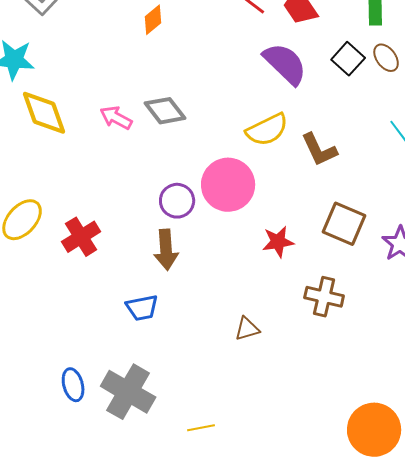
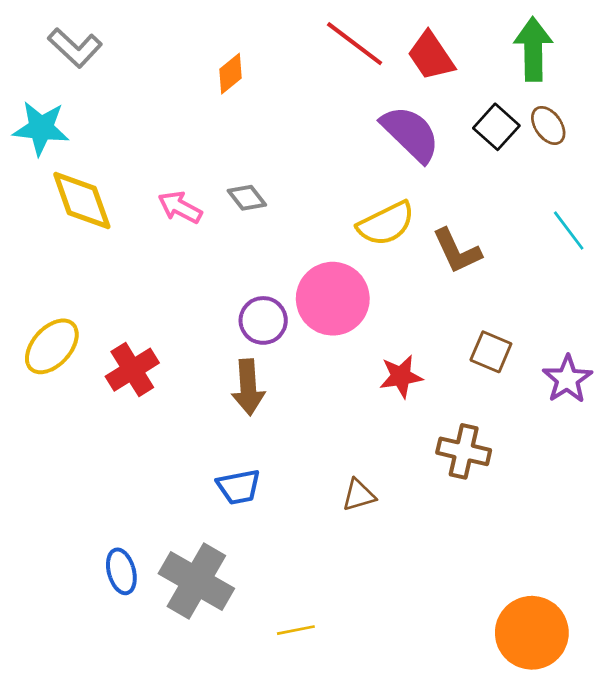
gray diamond: (165, 111) -> (247, 198), size x0.7
brown square: (344, 224) -> (491, 352), size x0.7
blue trapezoid: (142, 308) -> (239, 487), moved

